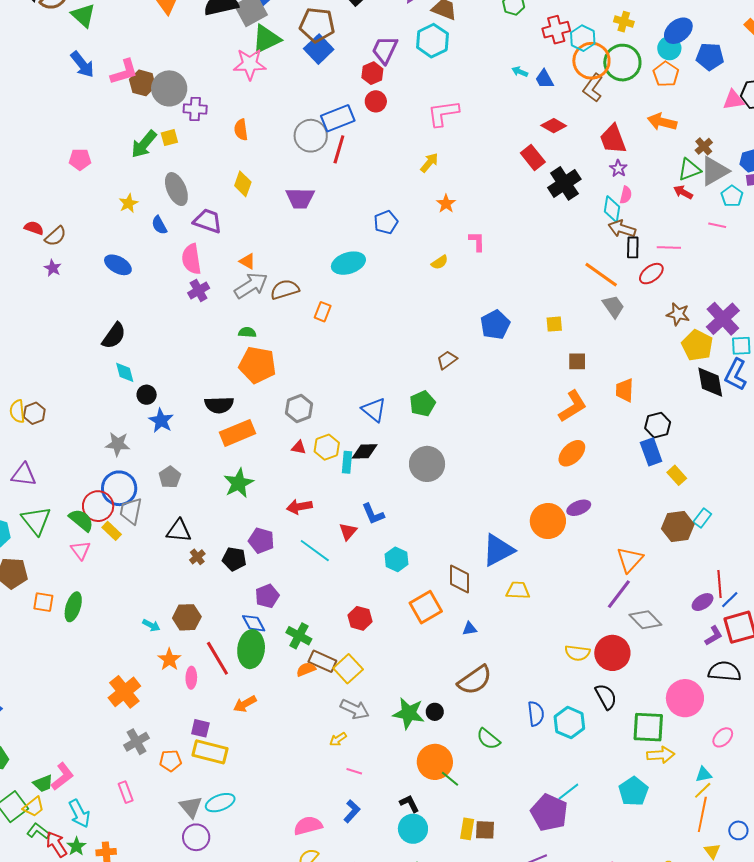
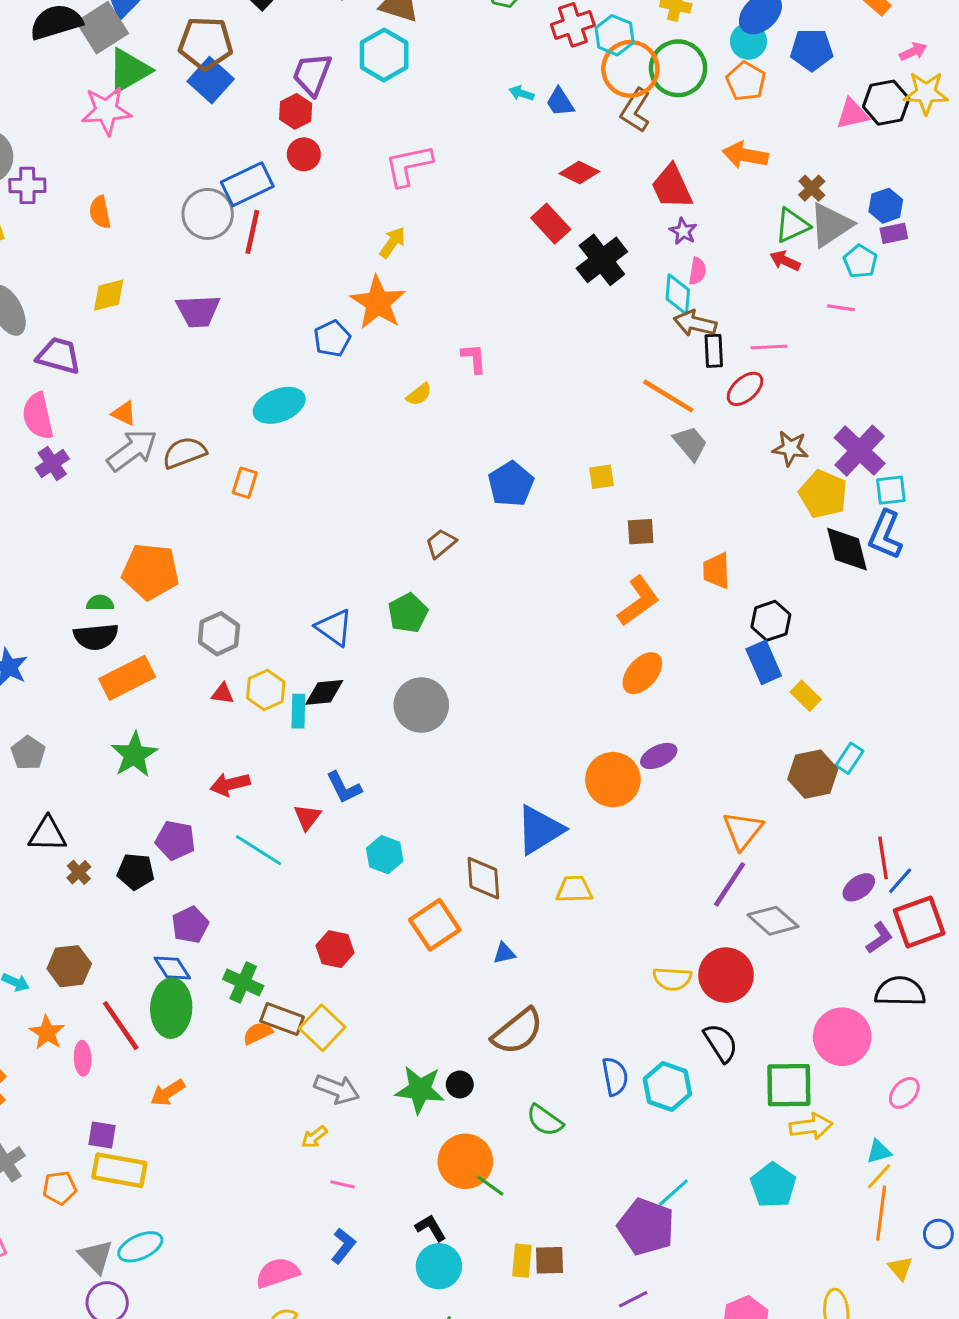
yellow diamond: (243, 184) -> (109, 295), turned 60
orange star: (446, 204) -> (378, 303), moved, size x1.8
green semicircle: (247, 332) -> (100, 603), moved

